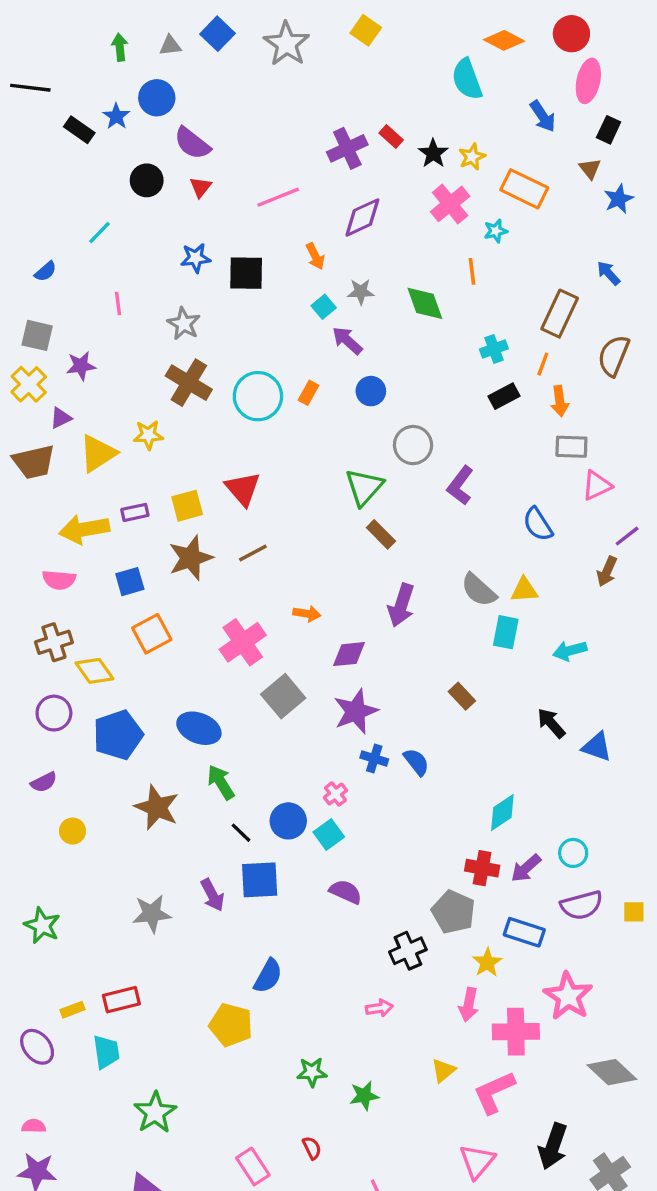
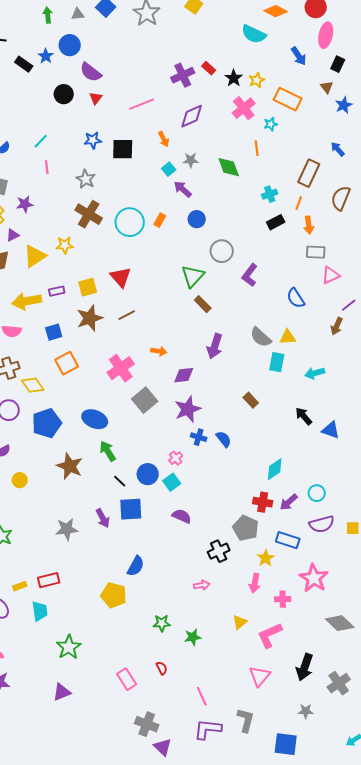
cyan semicircle: (467, 79) -> (254, 34), turned -45
cyan line: (99, 233) -> (41, 141), moved
pink cross: (516, 1032) -> (283, 599), size x0.6

